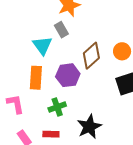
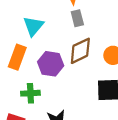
gray rectangle: (61, 30) -> (77, 18), moved

